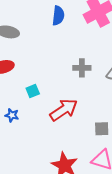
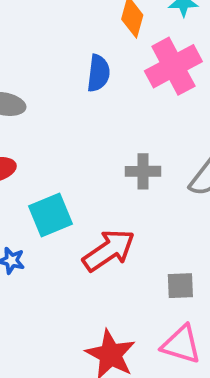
cyan square: (33, 91) -> (50, 215), size x1.6

